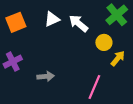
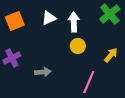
white arrow: (79, 23) -> (74, 22), turned 48
yellow circle: (104, 42) -> (78, 46), moved

